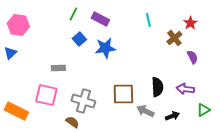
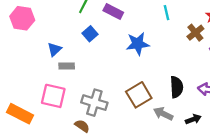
blue star: (105, 48) -> (138, 44), moved
blue triangle: (10, 53) -> (54, 49), moved
brown square: (123, 94) -> (139, 95), turned -30

